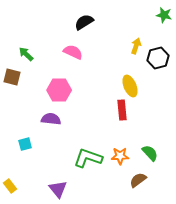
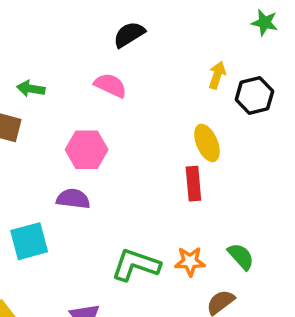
green arrow: (26, 54) -> (31, 89), turned -35
cyan square: (25, 144) -> (29, 241), size x1.6

